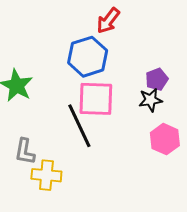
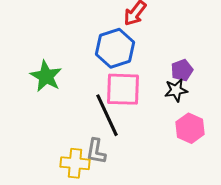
gray L-shape: (25, 151) -> (96, 151), moved

